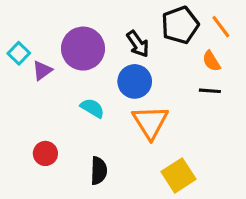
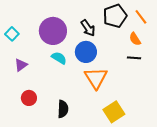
purple triangle: (42, 70) -> (21, 65), moved
cyan semicircle: (92, 108) -> (59, 58), moved

